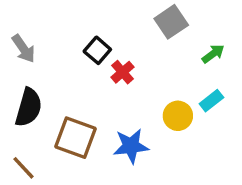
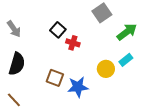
green arrow: (213, 54) -> (127, 32), size x1.5
red cross: (123, 72) -> (73, 43), turned -32
brown square: (76, 138) -> (55, 78), moved, size x0.7

